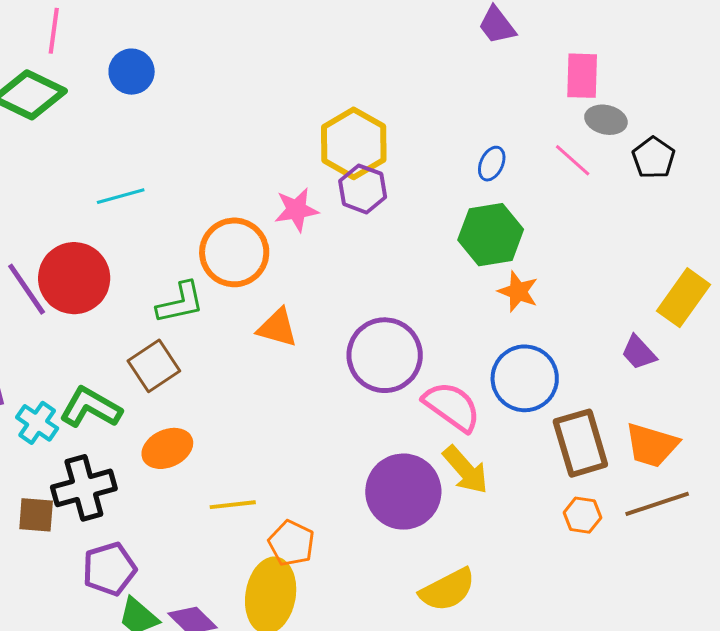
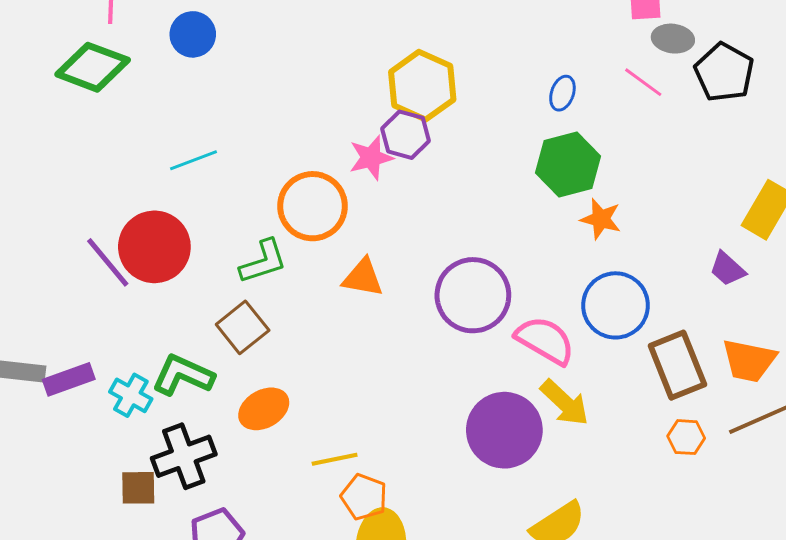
black pentagon: (654, 158) -> (724, 72), size x1.4
purple hexagon: (363, 189) -> (405, 135), moved
orange pentagon: (291, 543) -> (364, 497), moved

